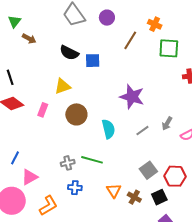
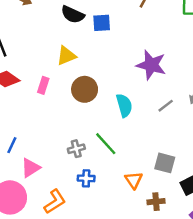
green line: (92, 160) -> (106, 144), turned 35
gray square: (148, 170) -> (165, 163), moved, turned -36
brown cross: (134, 197) -> (156, 202), moved, turned -32

